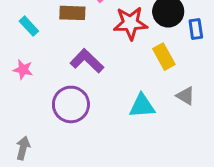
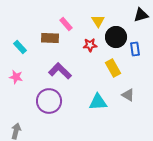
red star: (130, 23) -> (90, 45), size x0.6

